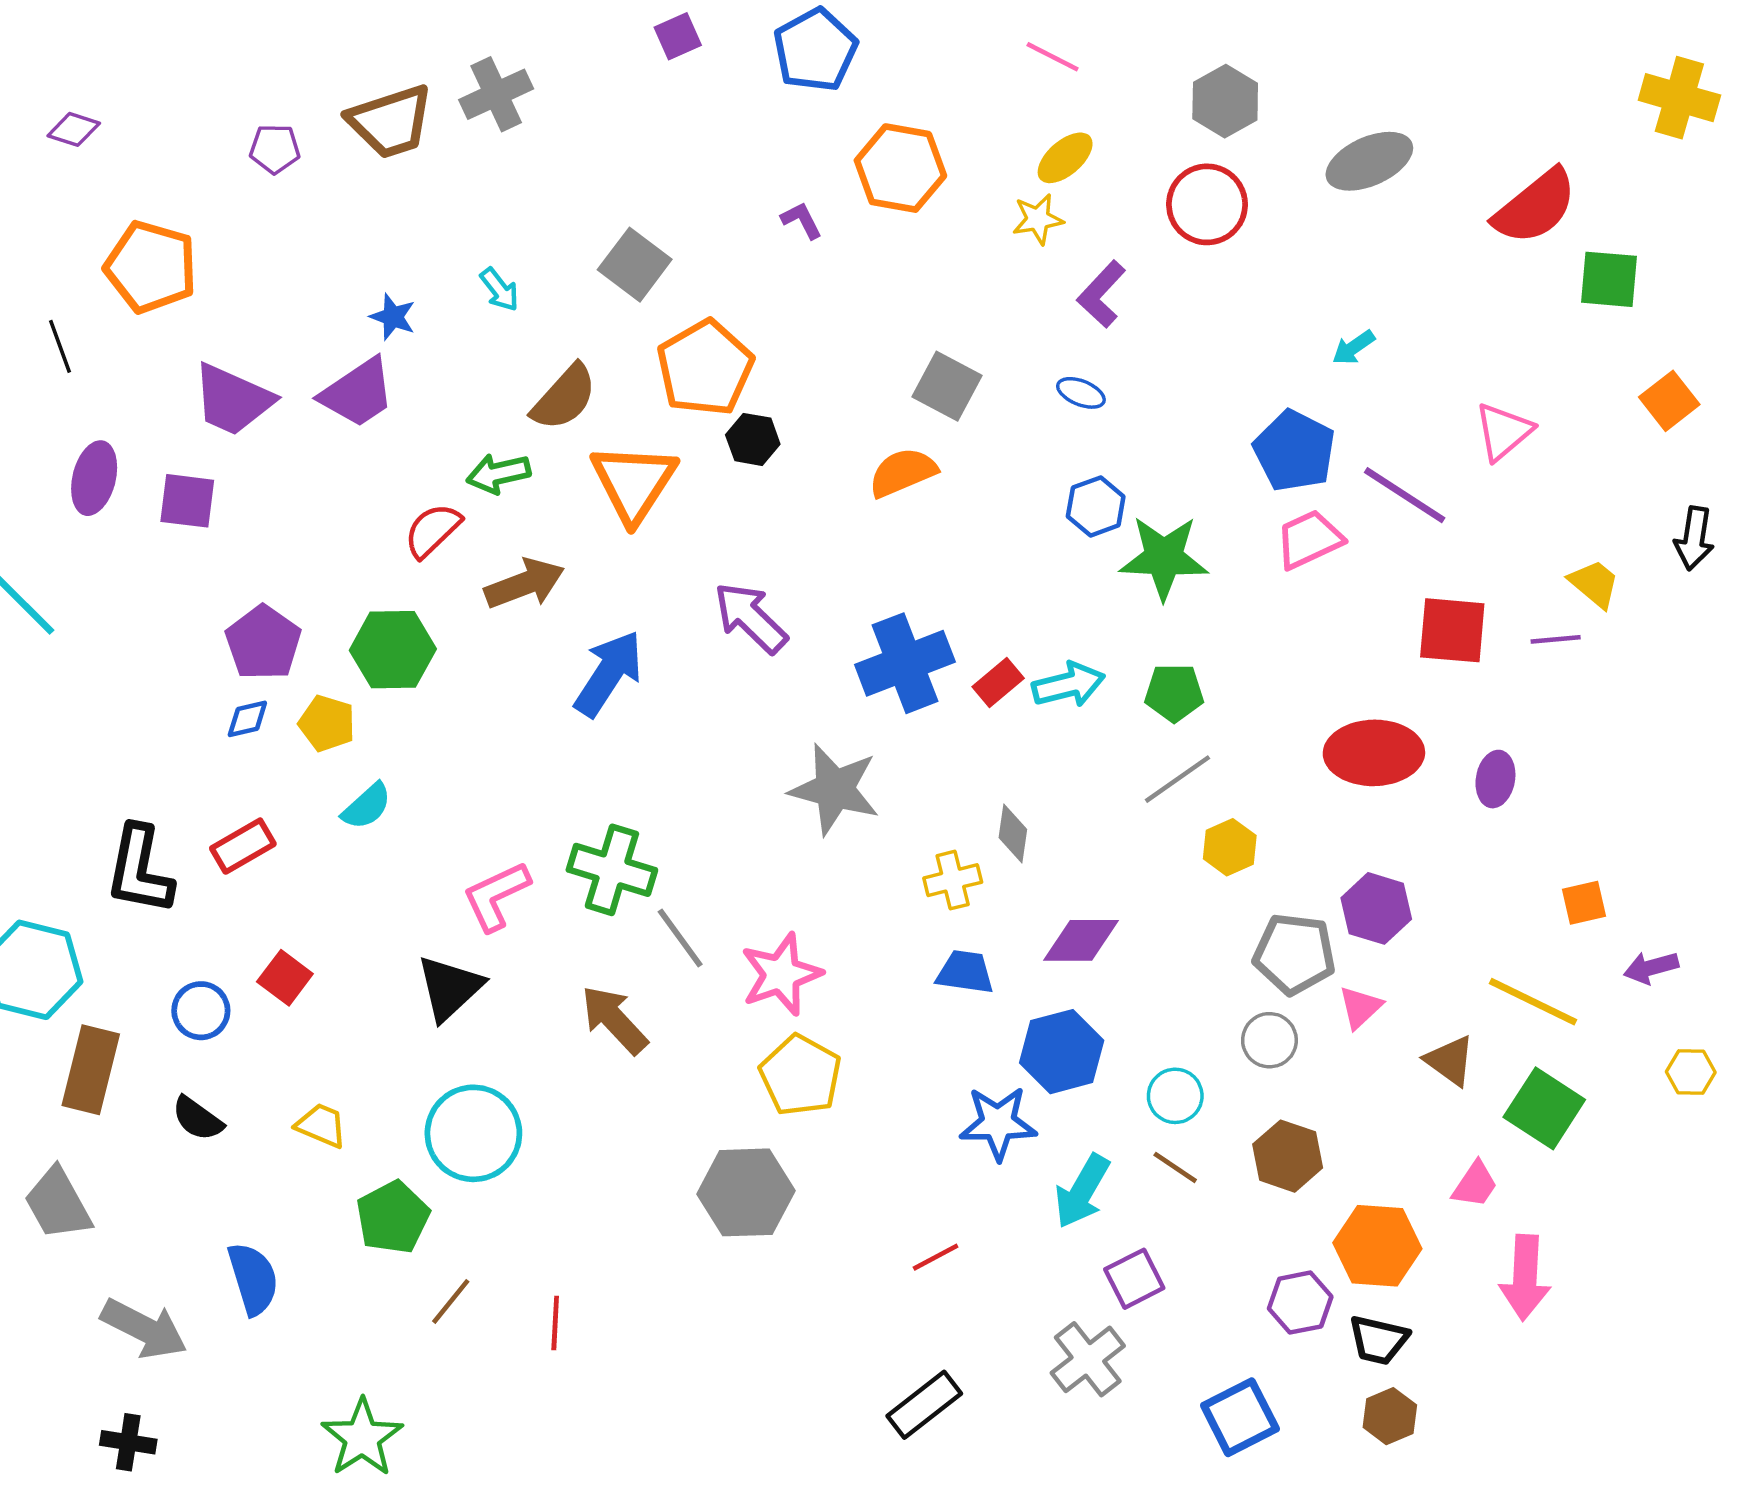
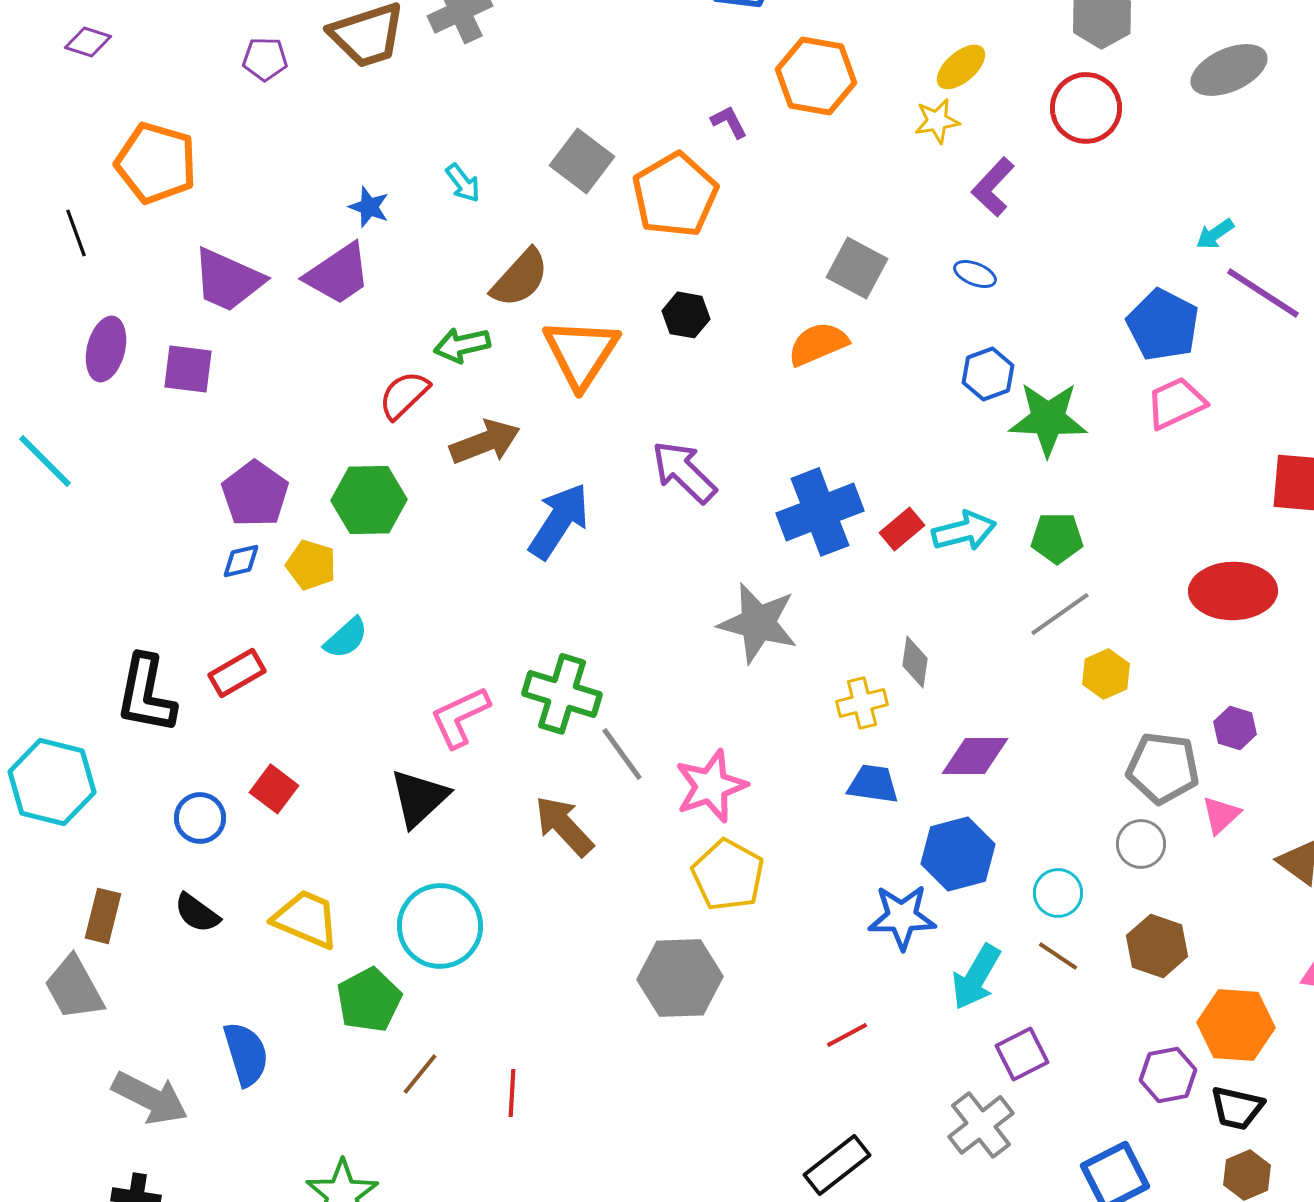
orange pentagon: (705, 368) -> (675, 195), moved
purple line: (1405, 495) -> (1263, 293), moved
purple hexagon: (1376, 908) -> (1235, 728), size x0.7
brown rectangle: (91, 1070) -> (103, 916), moved, size x0.7
yellow trapezoid: (321, 1125) -> (306, 919), size x1.5

